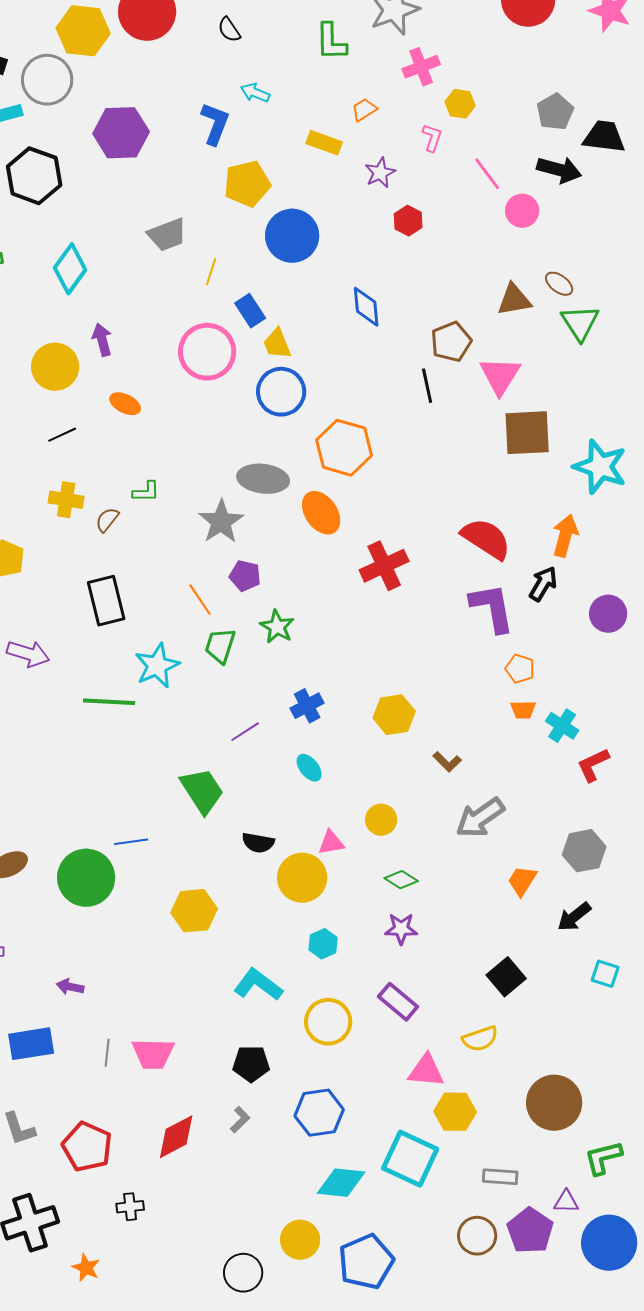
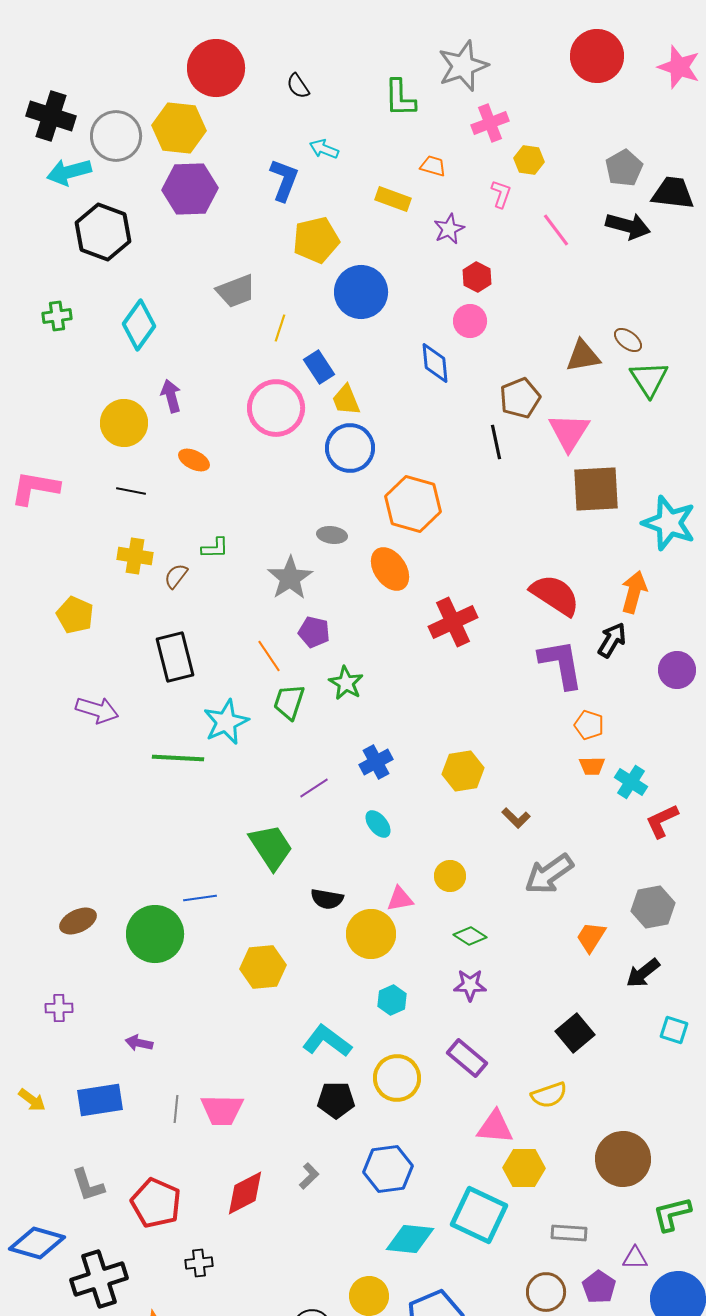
yellow hexagon: (83, 31) -> (179, 128), moved
orange trapezoid: (364, 110) -> (433, 166), turned 48
pink circle: (522, 211) -> (470, 321), moved
black line: (62, 435) -> (131, 491), turned 36
gray ellipse: (263, 479) -> (332, 535), size x0.6
black pentagon: (251, 1064) -> (336, 1100), moved
purple pentagon: (530, 1231) -> (599, 1287), size x0.7

